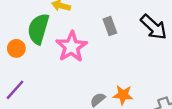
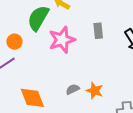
orange circle: (16, 48) -> (14, 42), moved

